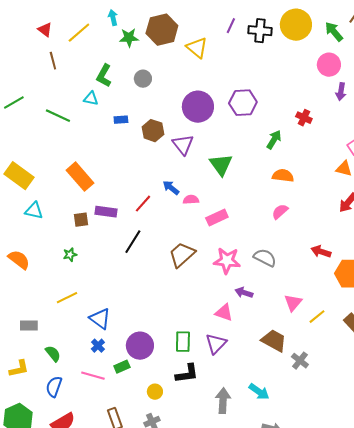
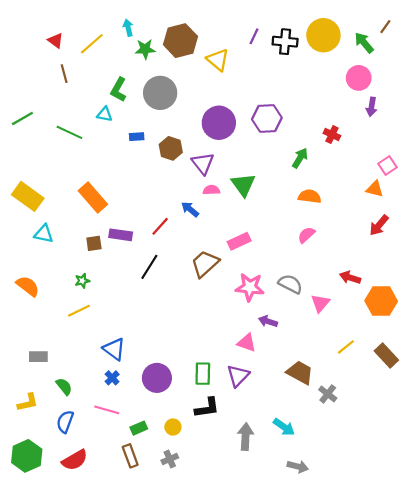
gray circle: (143, 79) -> (160, 93), size x1.8
pink semicircle: (191, 200) -> (211, 190), moved
brown trapezoid: (182, 255) -> (205, 264), moved
yellow line: (67, 298) -> (79, 311), moved
pink triangle: (293, 303) -> (320, 303), moved
green rectangle: (122, 367) -> (139, 428), moved

